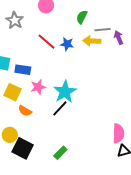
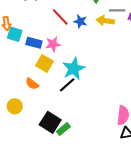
pink star: (38, 87) -> (53, 44), moved
yellow square: (13, 92) -> (45, 63), moved
black square: (23, 148) -> (50, 122), moved

